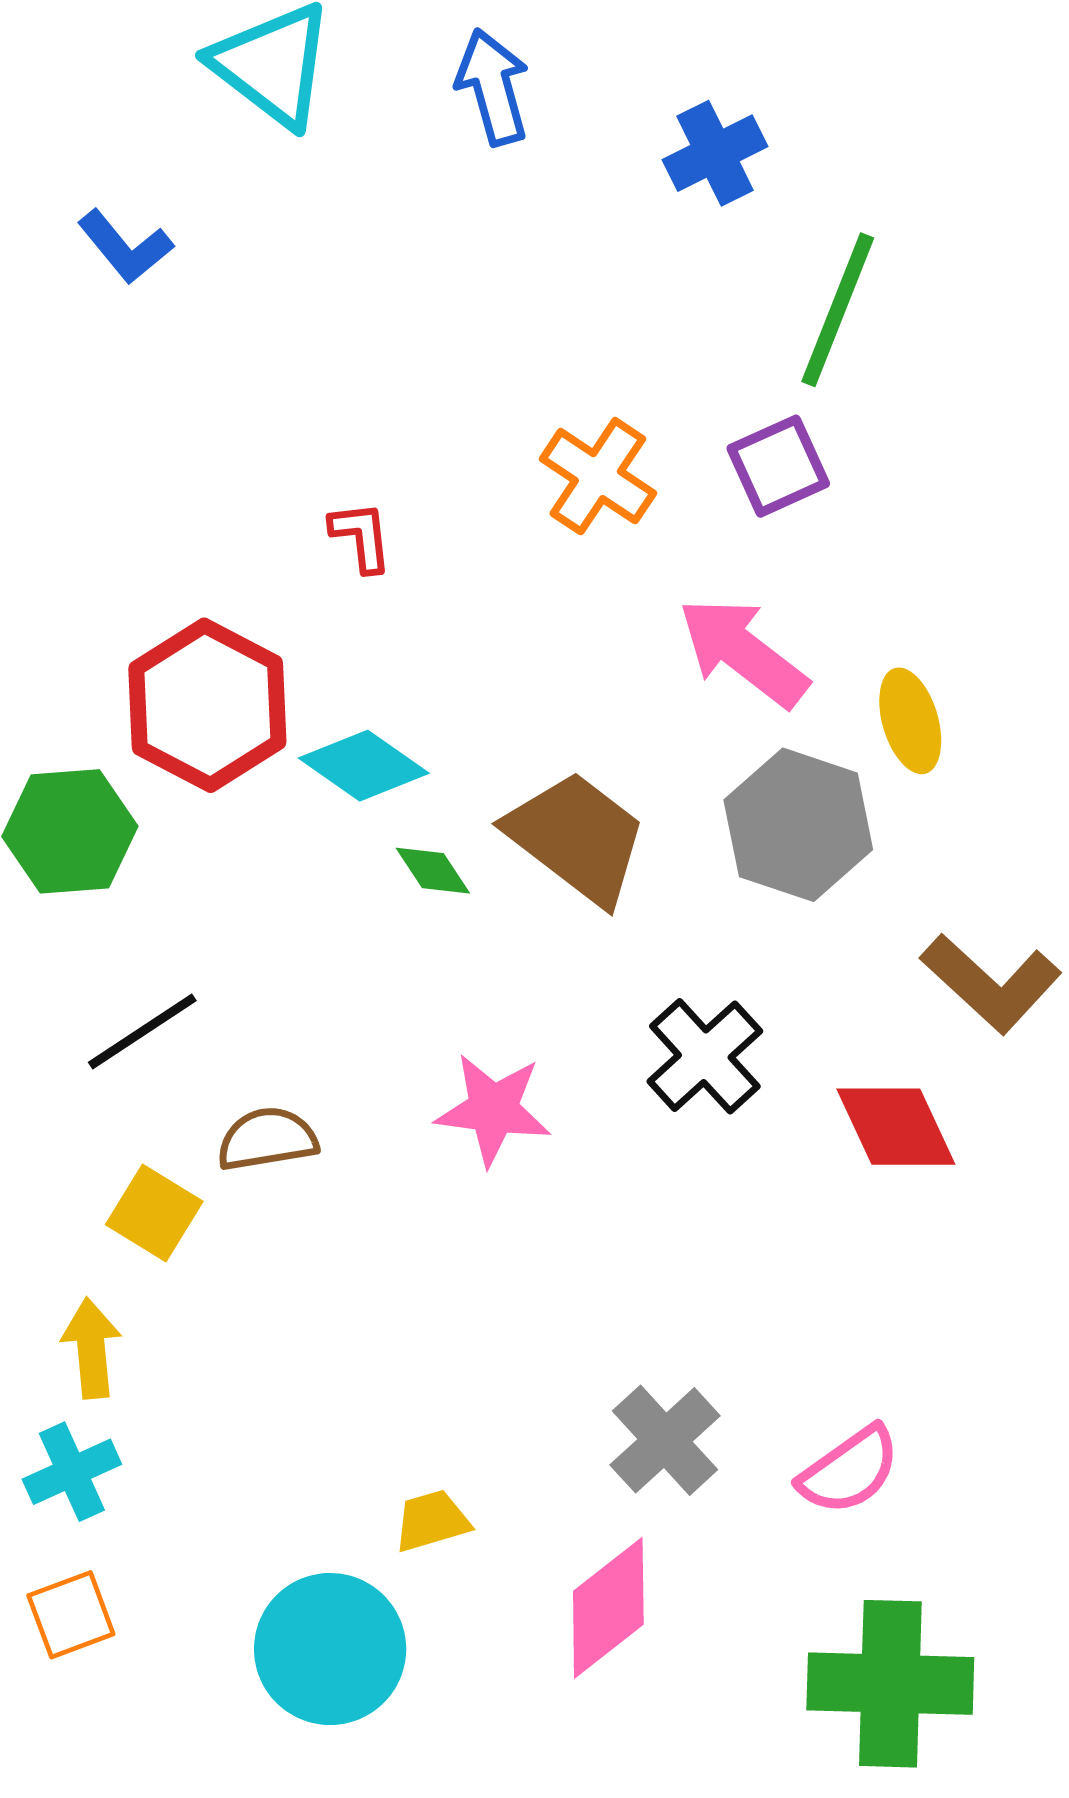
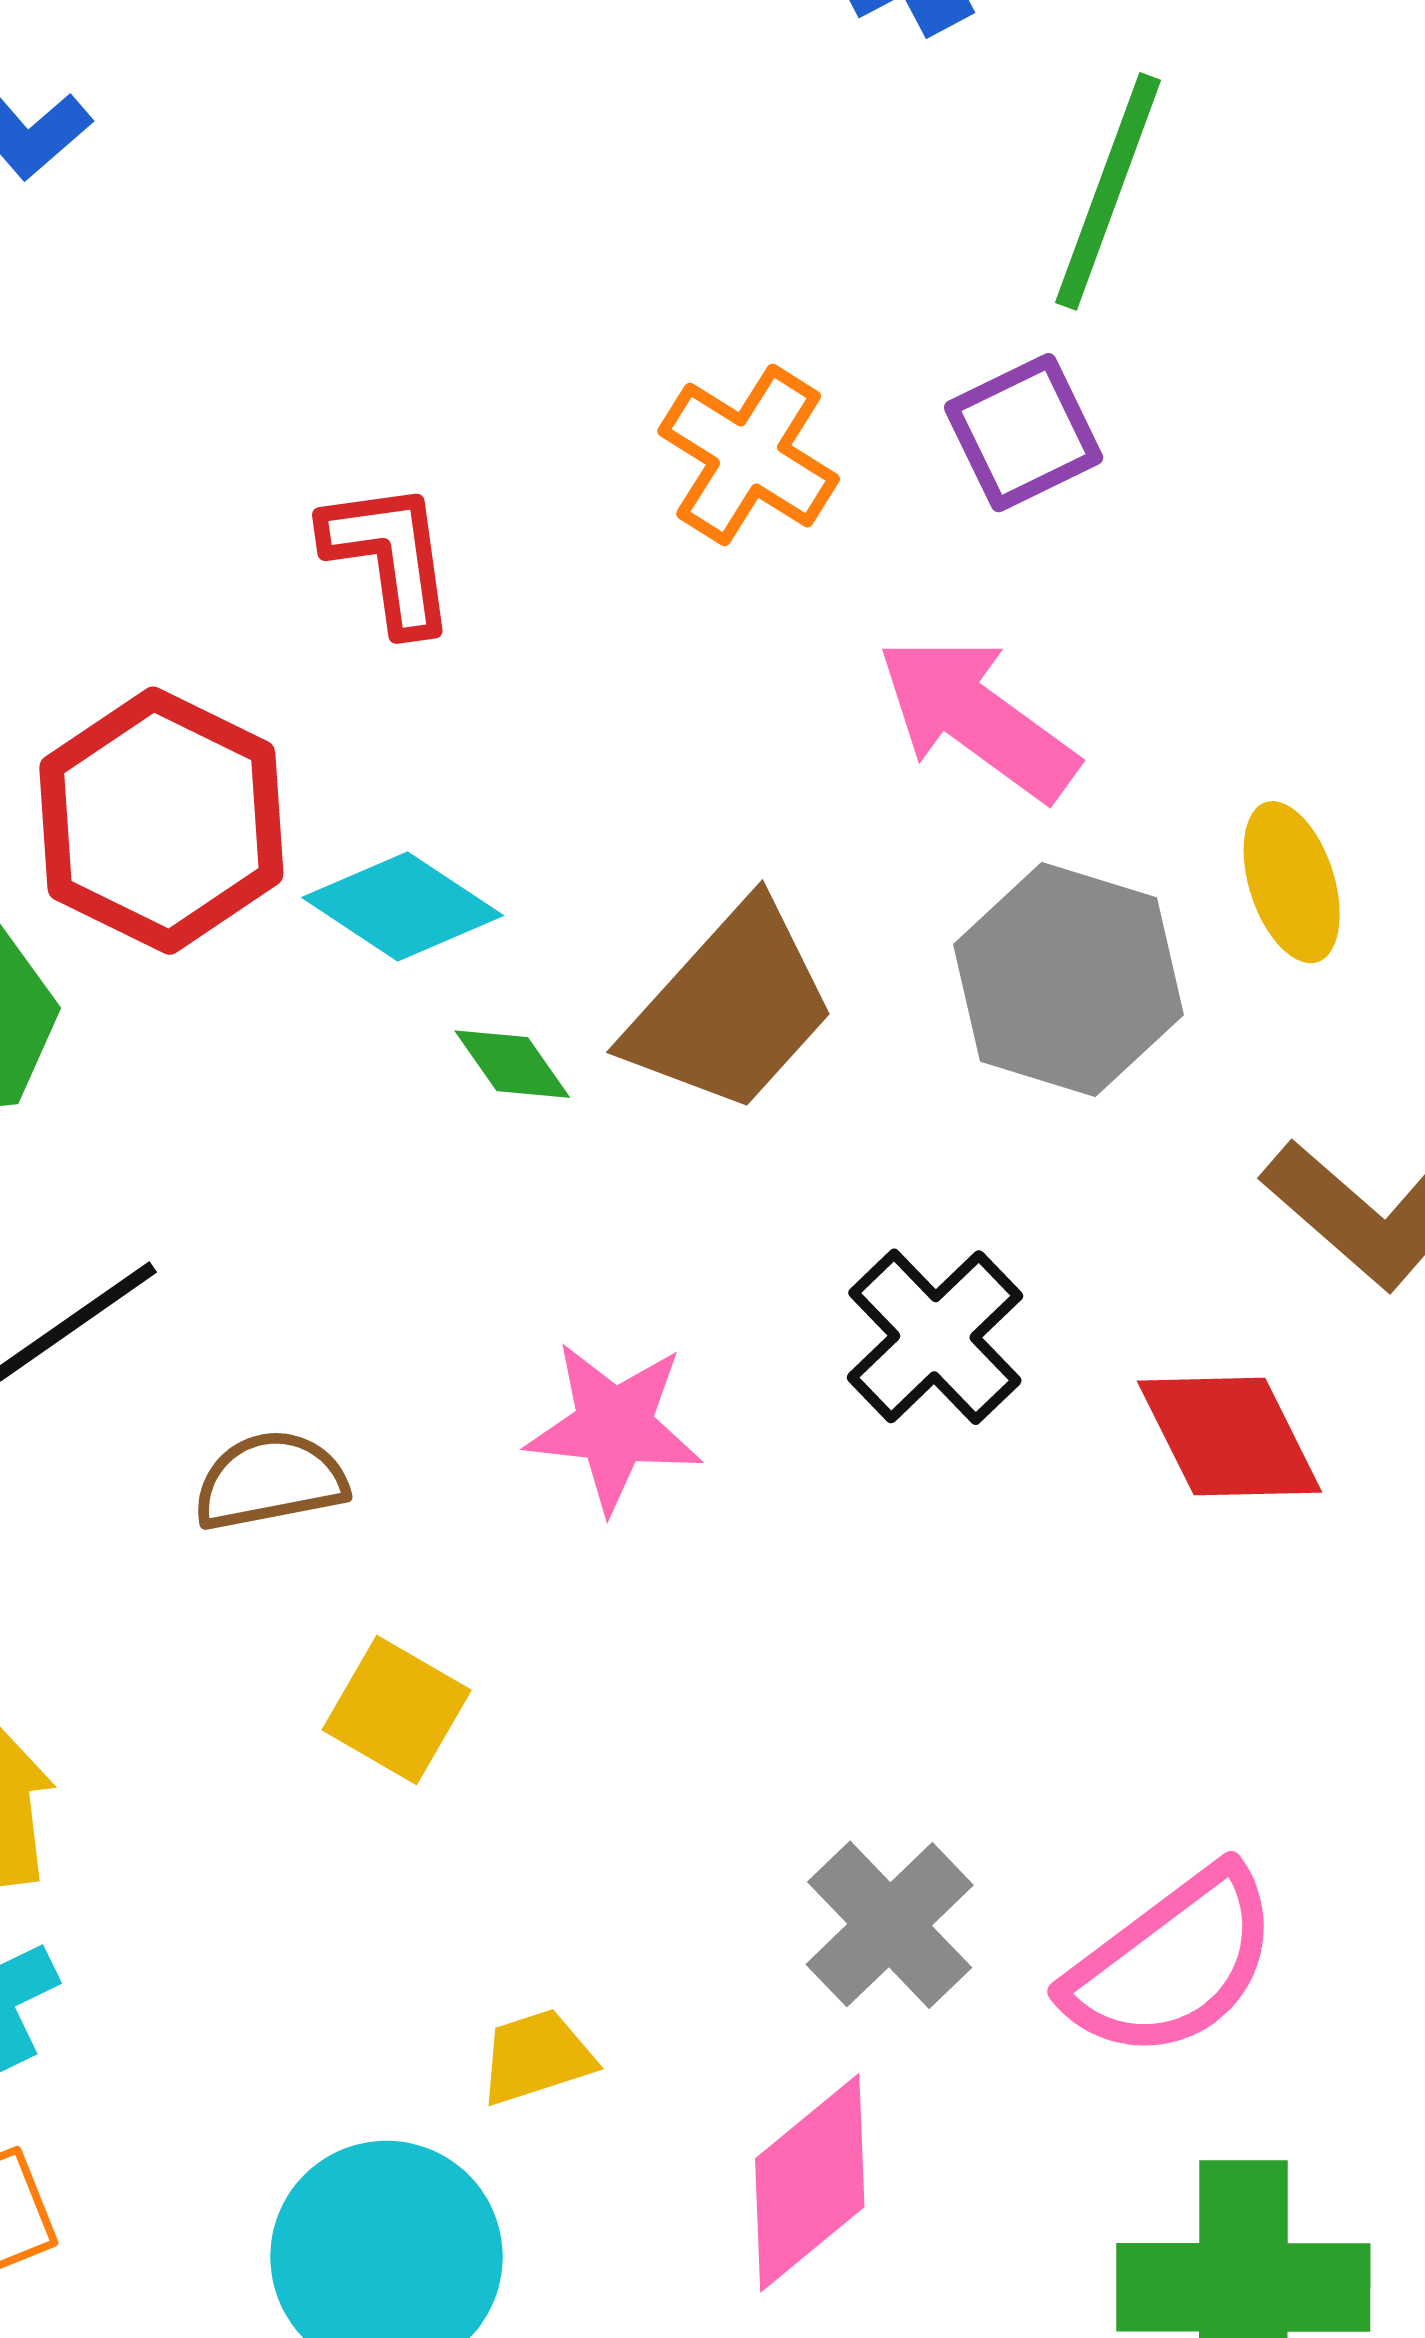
red L-shape: (361, 536) -> (389, 557), size x1.4
yellow ellipse: (910, 721) -> (1292, 882), moved
brown trapezoid: (577, 838) -> (731, 1008), turned 96
yellow square: (154, 1213) -> (397, 1710), moved
pink semicircle: (849, 1470) -> (1172, 1963), size x1.4

